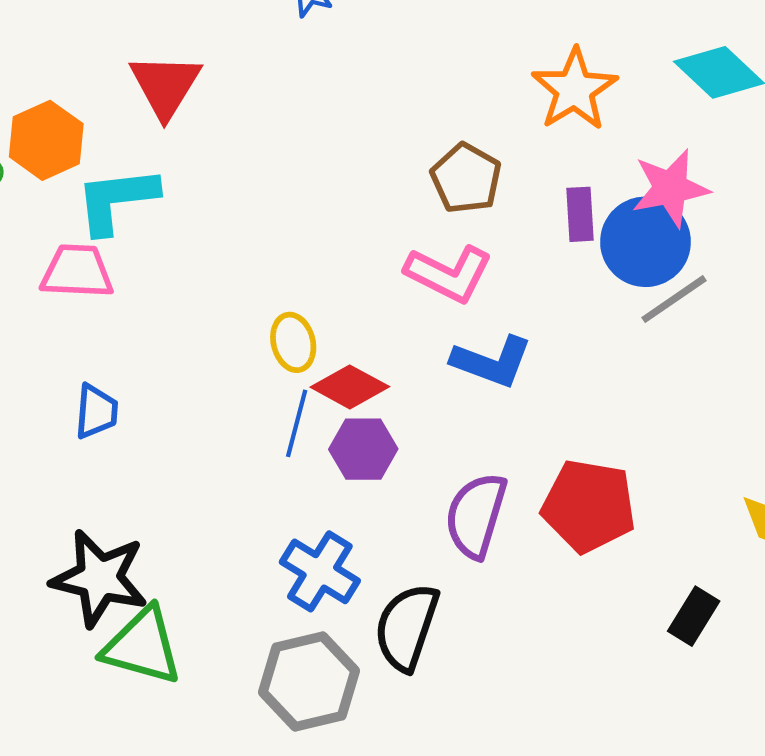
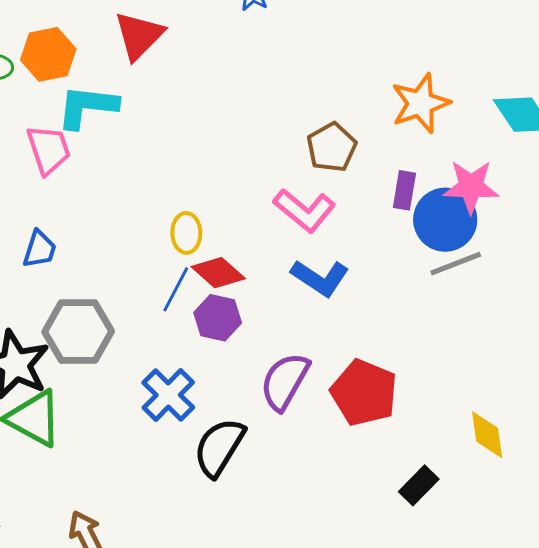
pink trapezoid: (77, 271) -> (49, 150), turned 56
gray hexagon: (309, 681) -> (78, 332), moved

